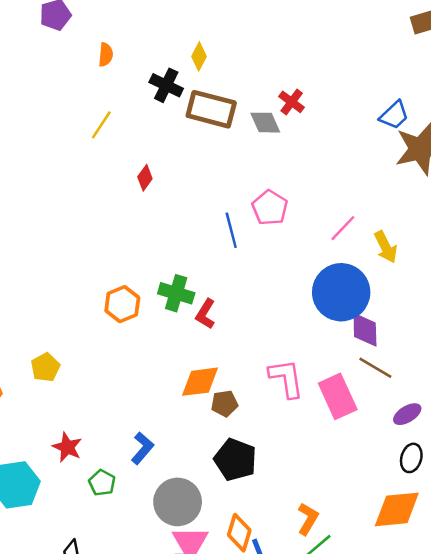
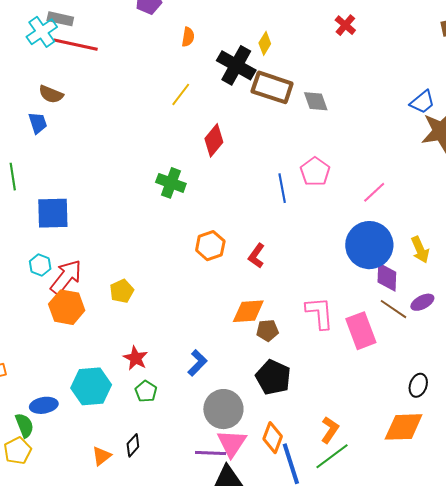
black cross: (166, 85) -> (236, 65), size x1.4
red cross: (292, 102) -> (345, 25), moved
red diamond: (145, 178) -> (214, 140), size x1.5
yellow arrow: (386, 247) -> (420, 250), moved
green cross: (176, 293) -> (171, 183), moved
orange hexagon: (122, 304) -> (210, 246), moved
purple ellipse: (407, 414) -> (422, 302), moved
green pentagon: (102, 483) -> (146, 391), moved

